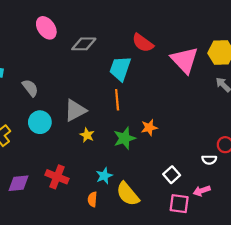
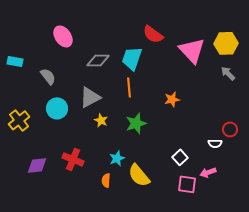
pink ellipse: (46, 28) -> (63, 36), moved
gray diamond: (84, 44) -> (98, 60), moved
orange star: (149, 128) -> (172, 99), moved

